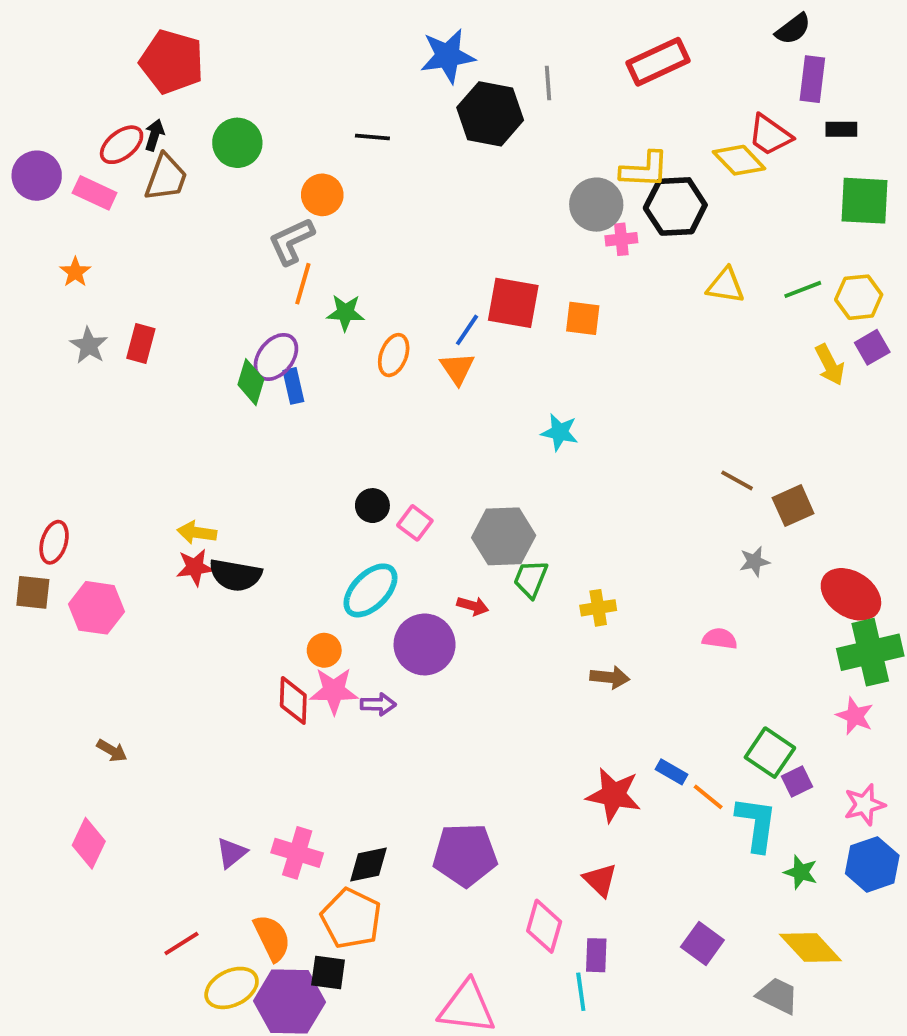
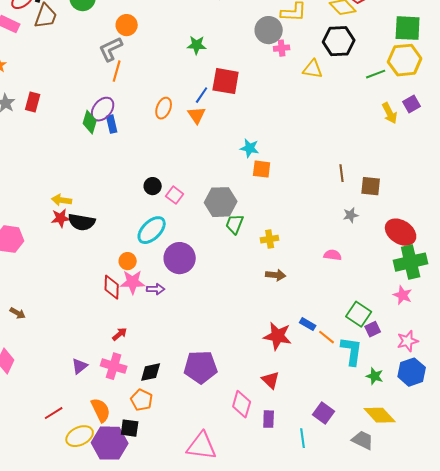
black hexagon: (675, 206) -> (339, 41), moved
yellow triangle: (726, 286) -> (313, 69), moved
yellow hexagon: (859, 297) -> (405, 60), moved, size x1.4
green star: (345, 313) -> (197, 45), moved
orange square: (583, 318) -> (262, 169), moved
brown line: (737, 480) -> (342, 173), turned 54
brown square: (793, 506) -> (371, 186), turned 30
red arrow: (473, 606) -> (120, 334), moved, turned -56
orange pentagon: (351, 918) -> (142, 400), size x0.7
cyan line: (581, 992) -> (303, 438), moved

